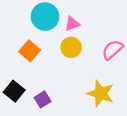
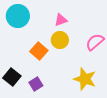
cyan circle: (45, 17) -> (18, 16), moved
orange square: (30, 51) -> (39, 51), moved

